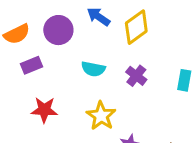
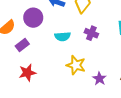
red star: (44, 110) -> (27, 73), moved

